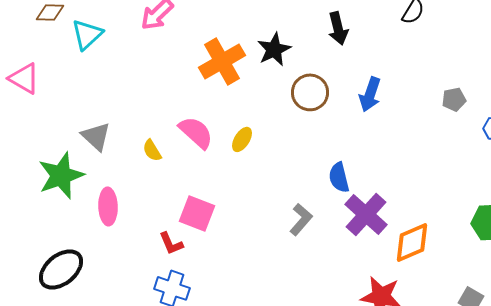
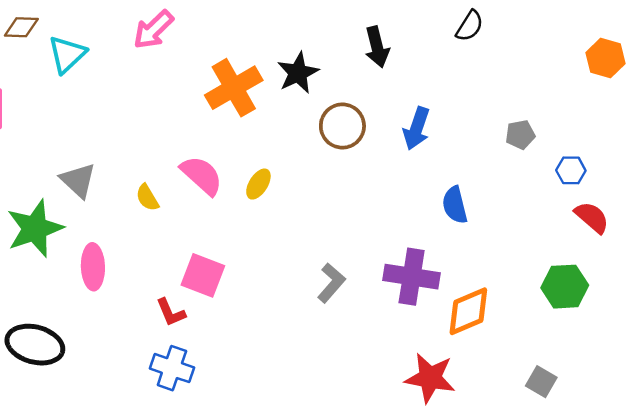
blue semicircle: (339, 177) -> (455, 205), moved
purple cross: (366, 214) -> (412, 277), turned -33
black ellipse: (61, 269) -> (35, 345), turned 54

